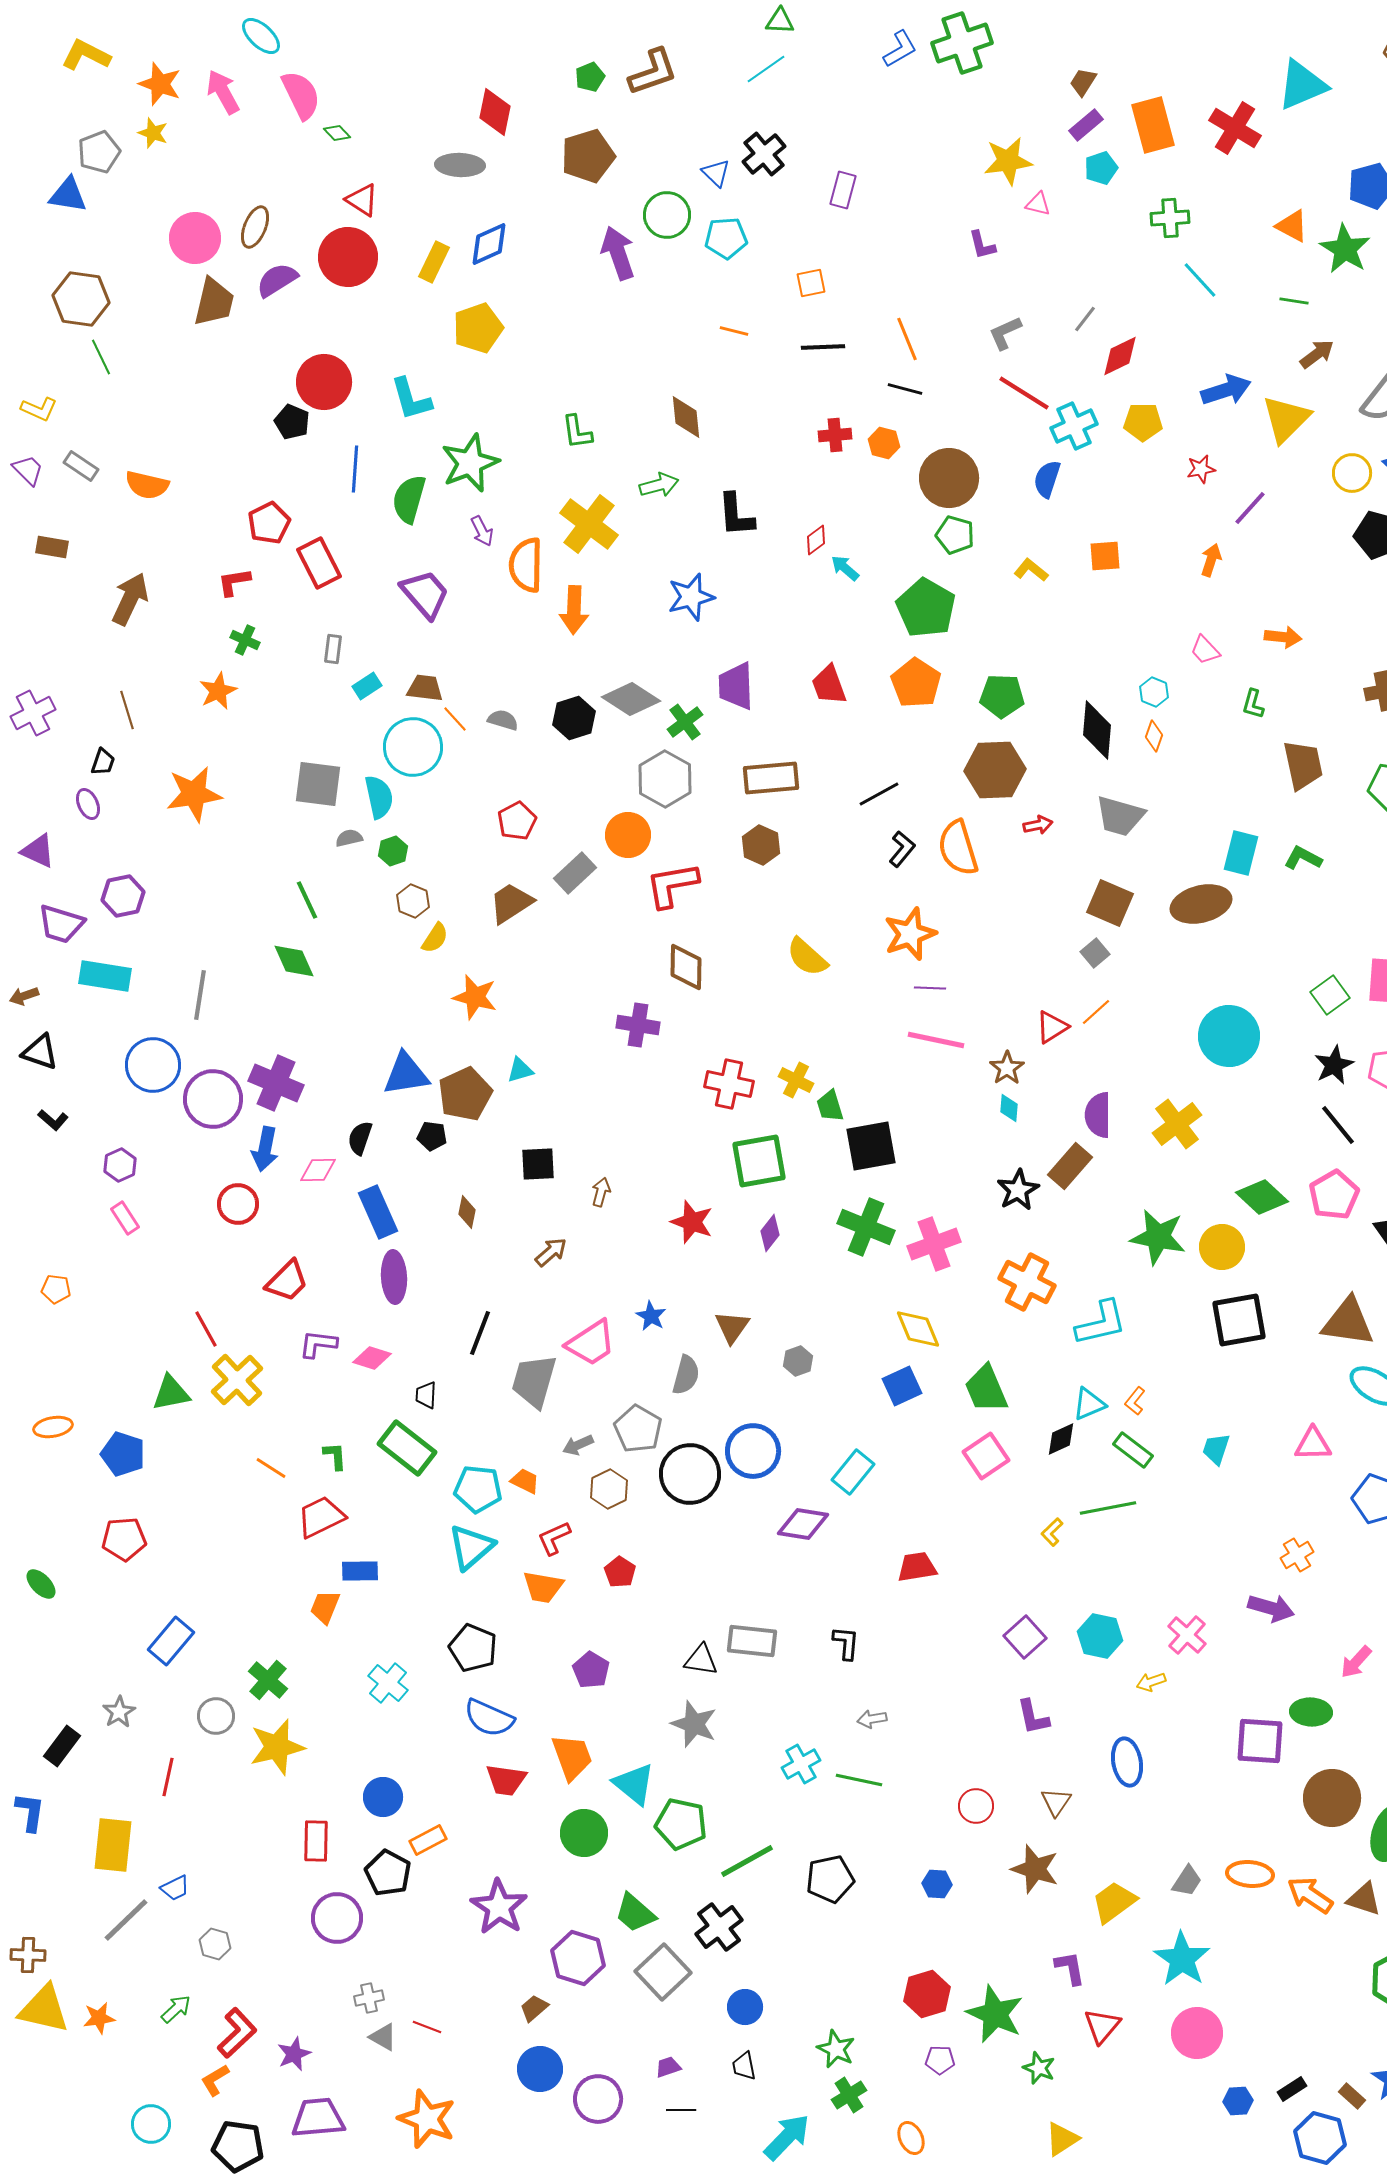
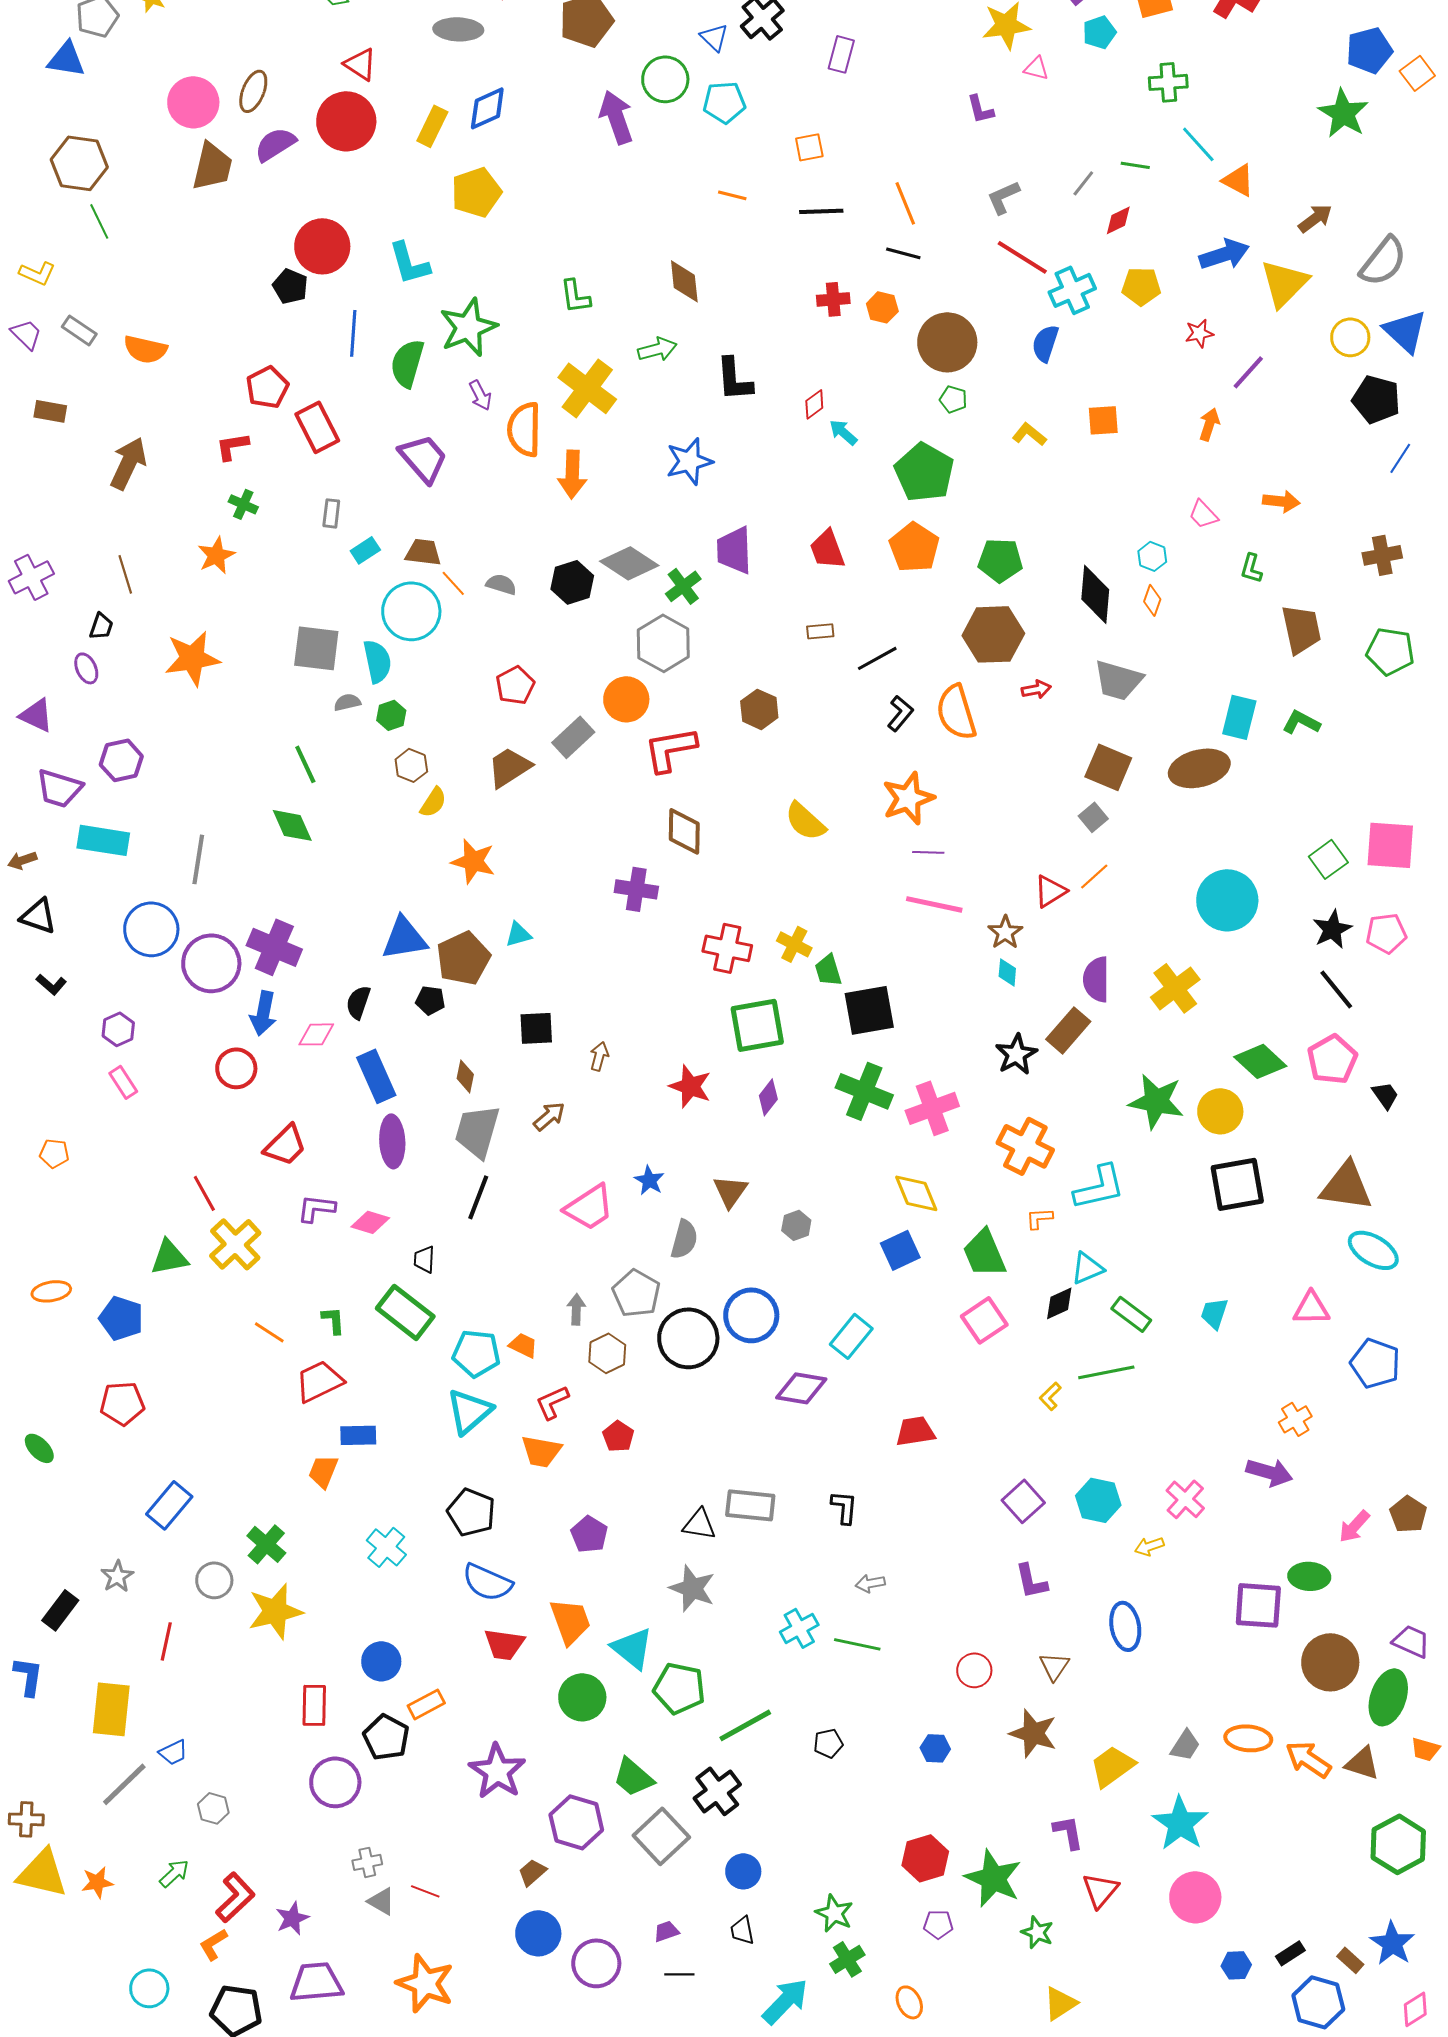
orange triangle: (1292, 226) -> (1238, 180), moved
green line: (1294, 301) -> (1135, 165), moved
red diamond: (1120, 356) -> (1118, 220), size x0.7
green pentagon: (955, 535) -> (953, 399), size x0.7
brown rectangle: (771, 778) -> (820, 631), moved, size x0.5
gray trapezoid: (534, 1381) -> (477, 1131), moved
orange L-shape: (1135, 1401) -> (1039, 1218), moved, turned 48
gray arrow: (578, 1445) -> (576, 1309), turned 116
black pentagon: (830, 1879) -> (828, 1743), size x0.6

